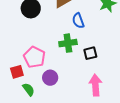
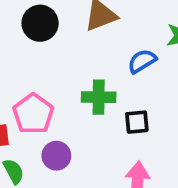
blue semicircle: (78, 21) -> (142, 61), moved, turned 70

